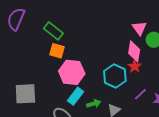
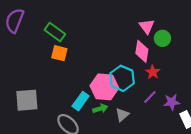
red star: (135, 66) -> (153, 72), moved
pink hexagon: (72, 72) -> (104, 87), moved

